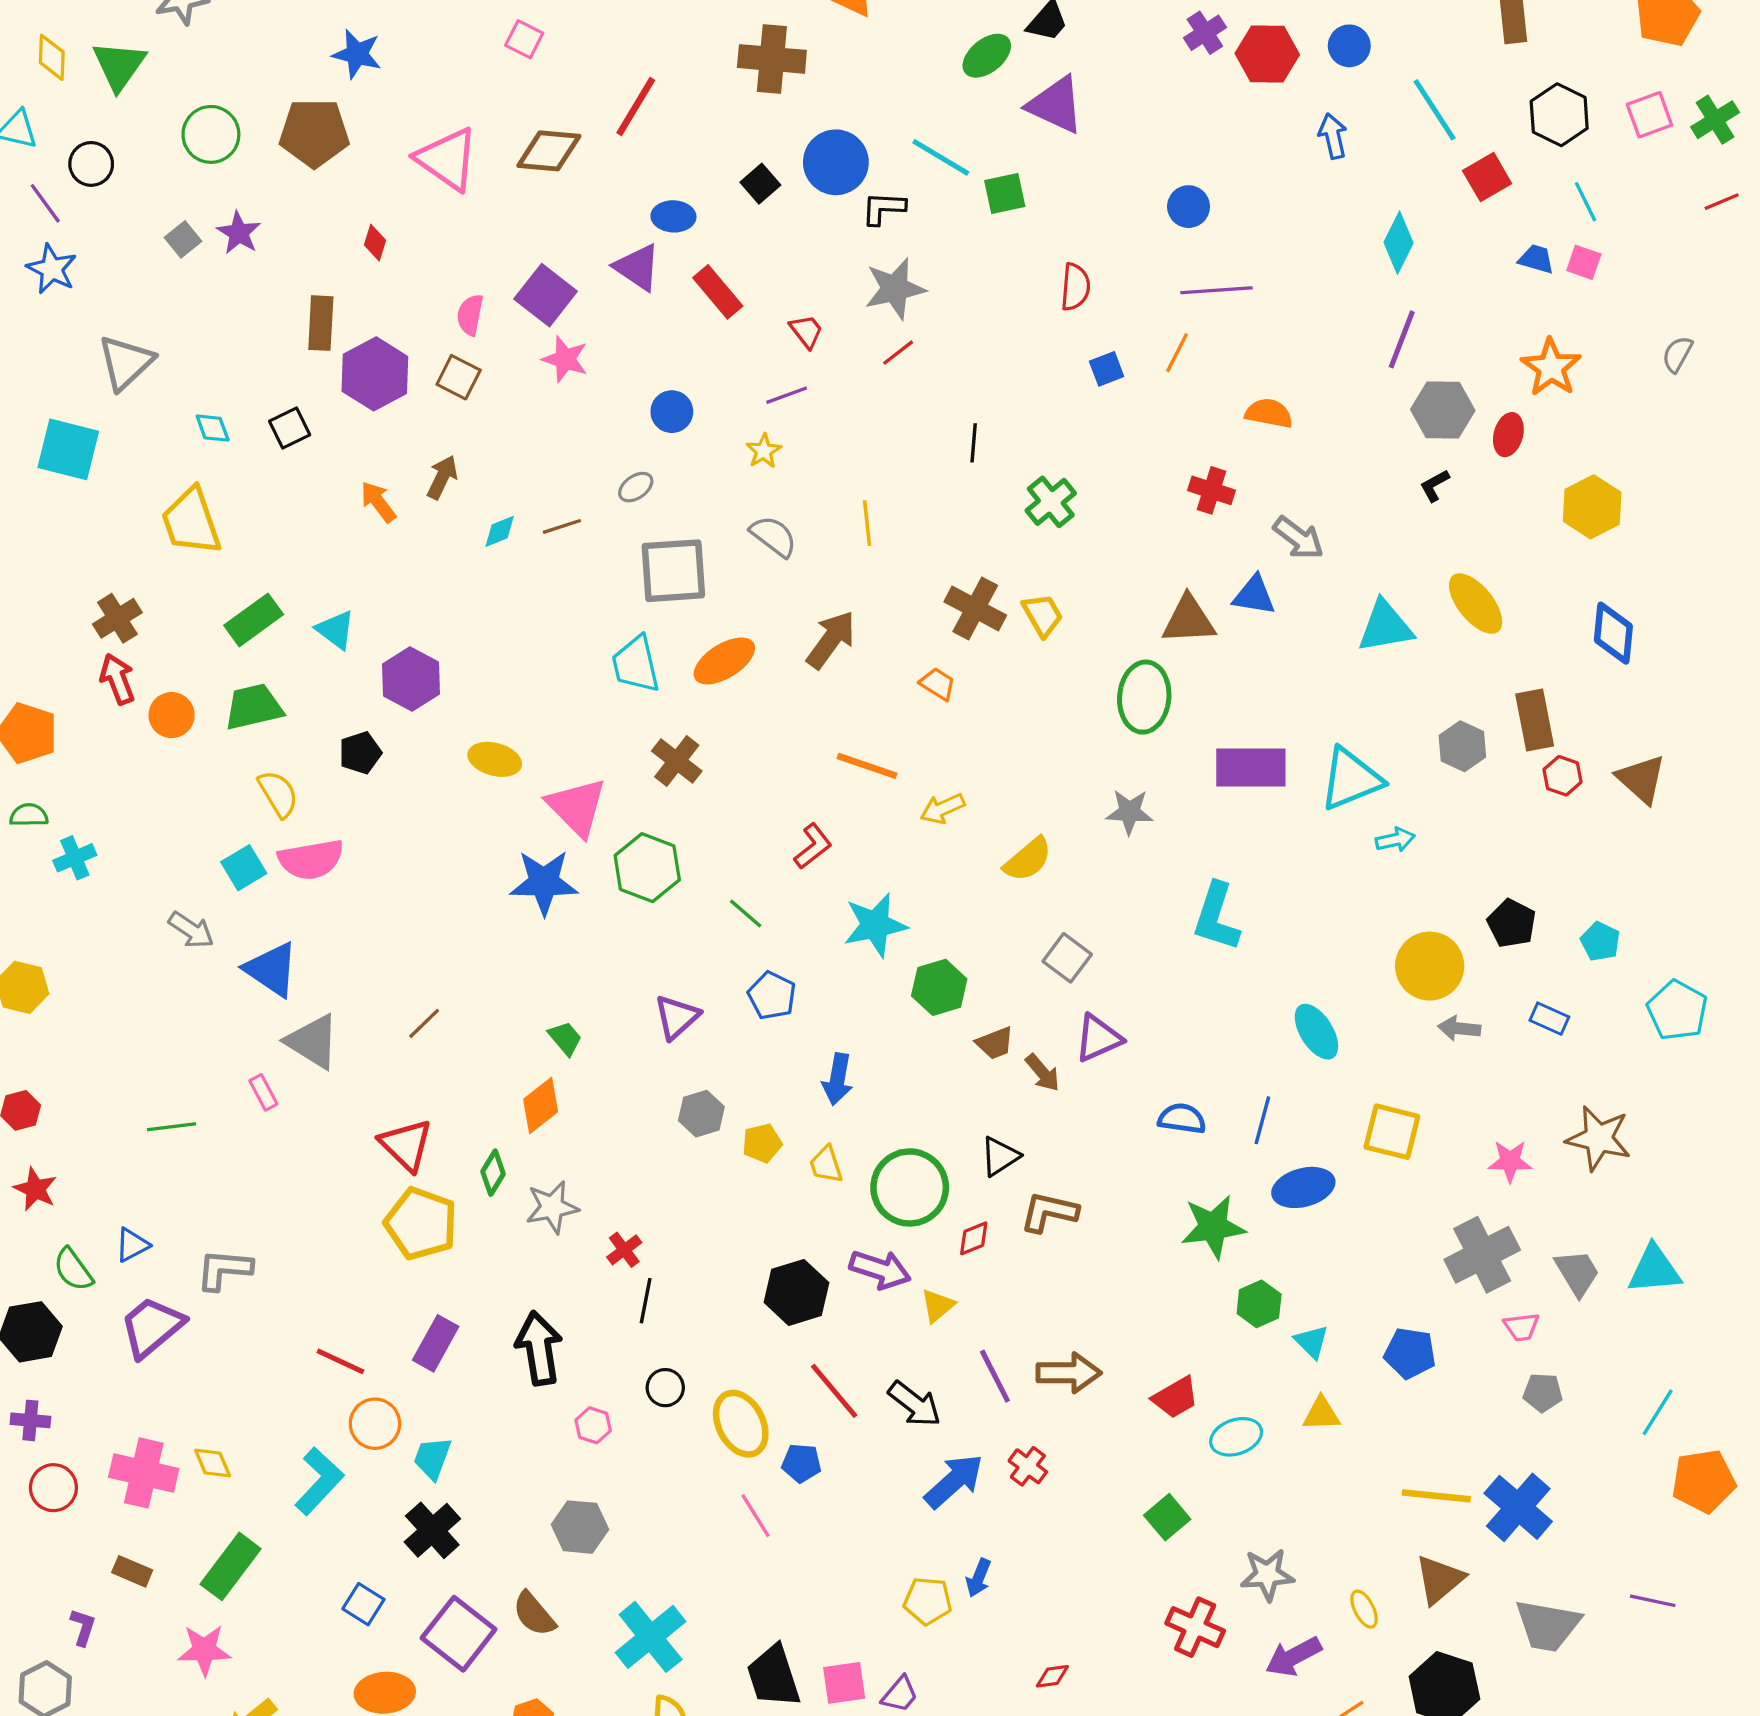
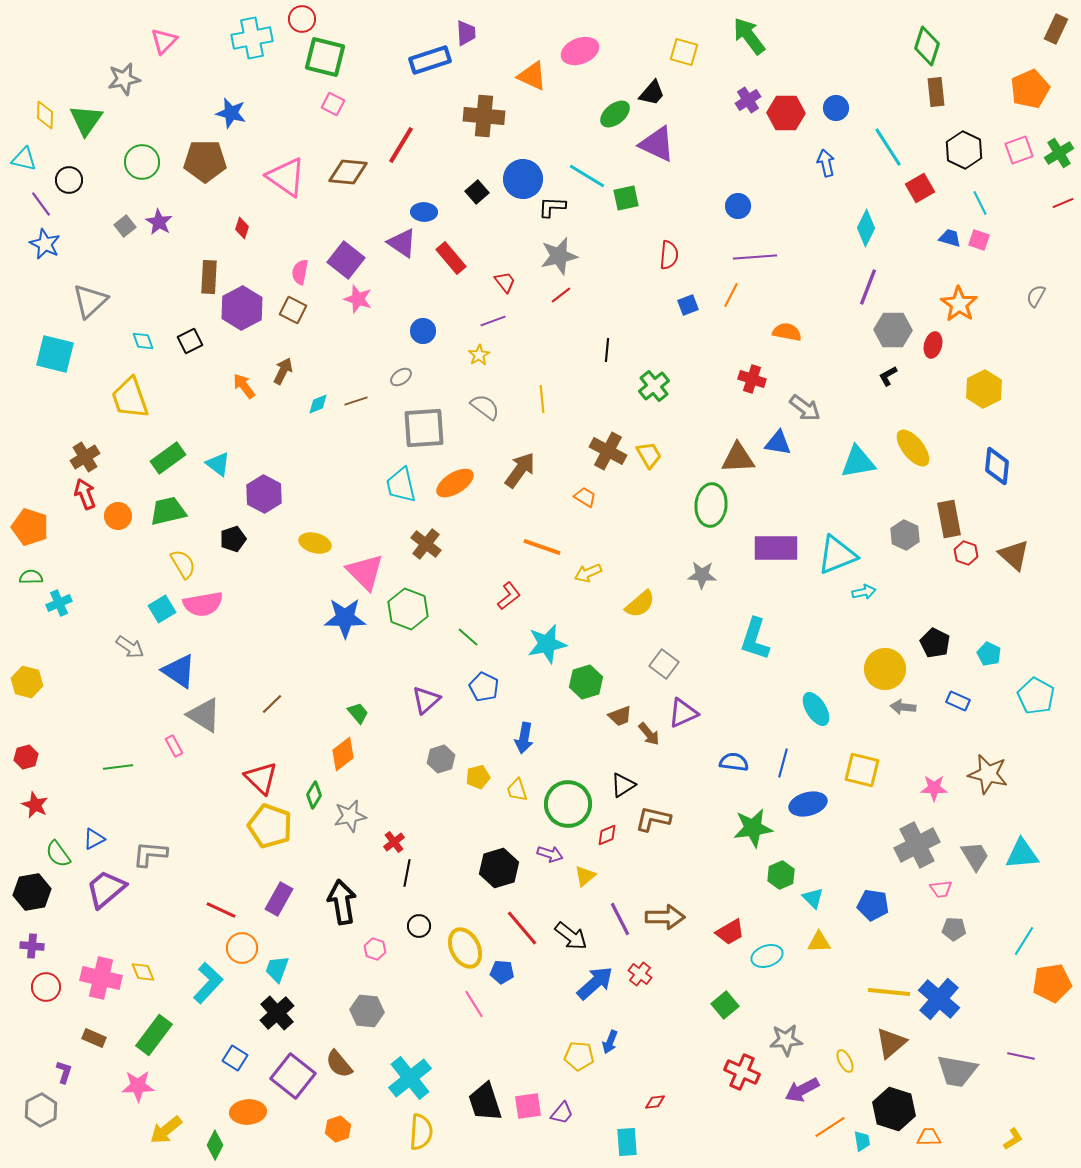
purple arrow: (880, 1270) -> (550, 854), size x0.7

